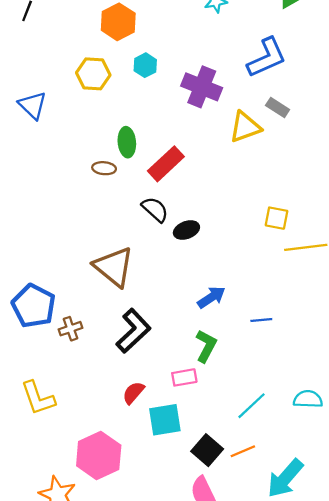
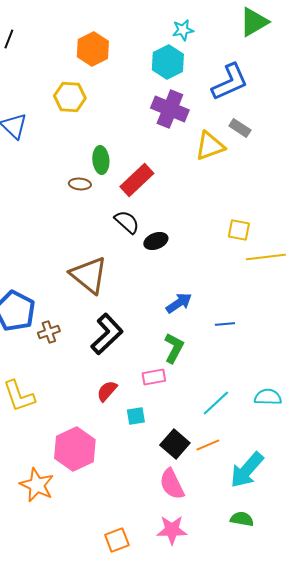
cyan hexagon: (145, 65) -> (168, 62), moved, size x1.5
cyan square: (165, 420) -> (136, 416), size x0.6

